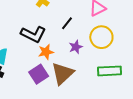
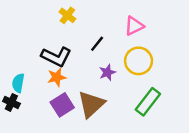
orange star: (46, 52) -> (57, 77), moved
green rectangle: (110, 71) -> (148, 102), turned -50

